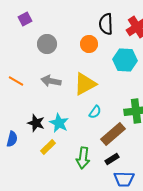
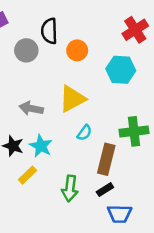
black semicircle: (106, 24) -> (49, 31), moved
gray arrow: (51, 81) -> (31, 108), moved
brown rectangle: (113, 134) -> (106, 159), turned -35

